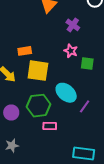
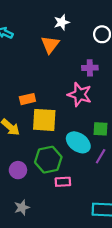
purple cross: (73, 25) -> (90, 68), moved, turned -32
pink star: (71, 51) -> (80, 94), size x1.5
green square: (87, 64) -> (100, 129), moved

